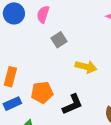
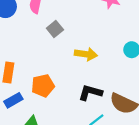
black L-shape: (72, 104) -> (90, 93), moved, turned -135

